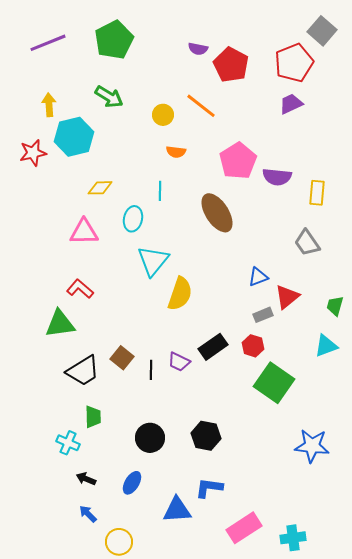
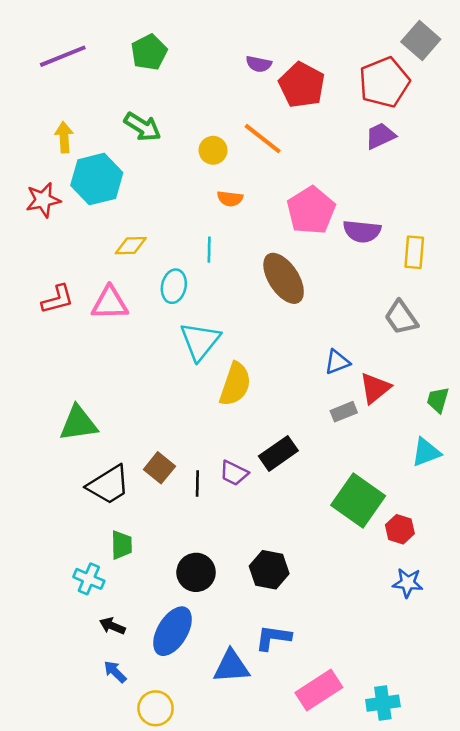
green pentagon: (114, 40) -> (149, 52), size x0.7
red L-shape: (80, 289) -> (58, 299), moved, turned 124
red hexagon: (253, 346) -> (400, 529), moved
blue star: (312, 446) -> (408, 583), size x0.7
blue ellipse: (132, 483) -> (173, 631), size x1.6

